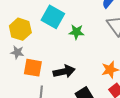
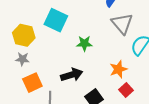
green star: (76, 32) -> (84, 43), moved
orange square: (33, 68) -> (32, 83), moved, turned -30

